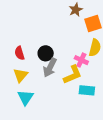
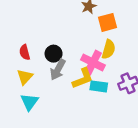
pink cross: (81, 60) -> (93, 63), size x1.5
cyan rectangle: (87, 90) -> (99, 86), moved

